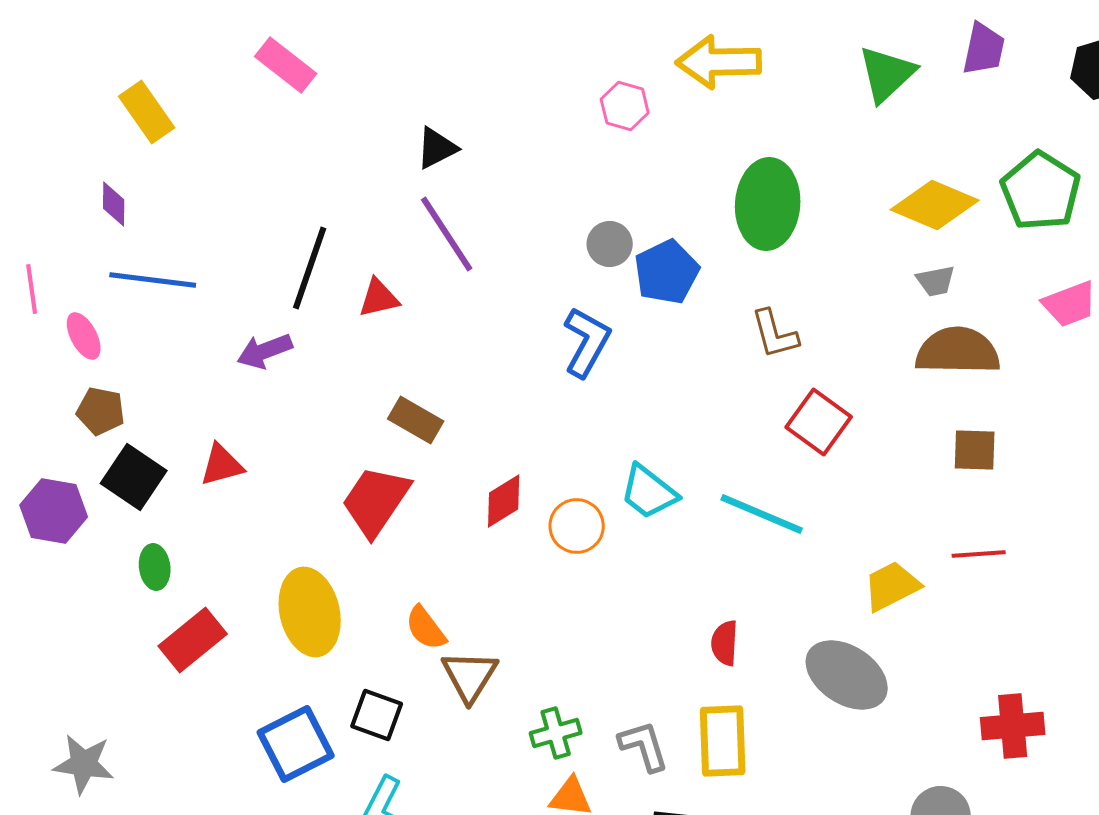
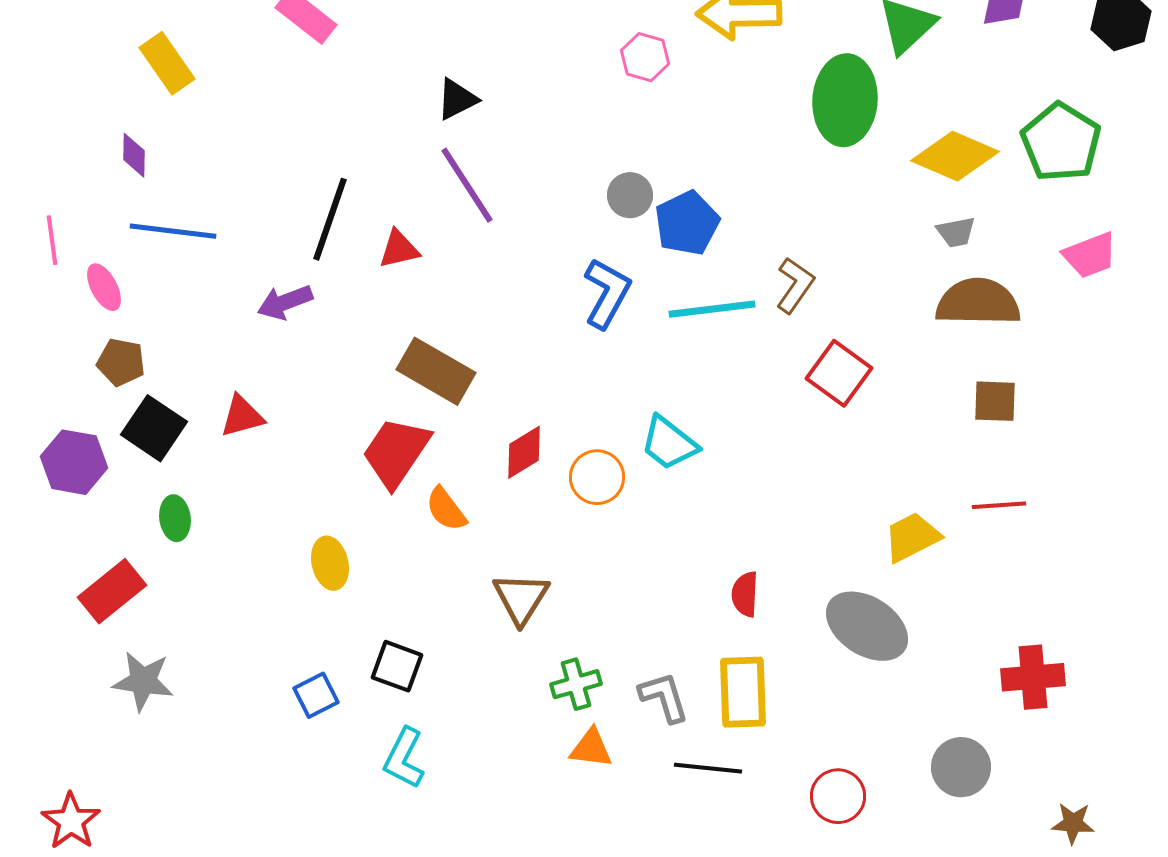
green ellipse: (768, 204) -> (845, 100), moved
brown L-shape: (775, 334) -> (795, 285), turned -130
brown rectangle: (416, 420) -> (436, 371), size x1.4
cyan line: (762, 514) -> (712, 309), moved, turned -30
yellow ellipse: (310, 612) -> (330, 563), size x0.6
orange semicircle: (426, 628) -> (446, 509), moved
red rectangle: (193, 640) -> (112, 591), moved
brown triangle: (470, 676) -> (521, 598), moved
blue square: (296, 744) -> (316, 695), size x0.6
gray star: (84, 764) -> (143, 681), moved

